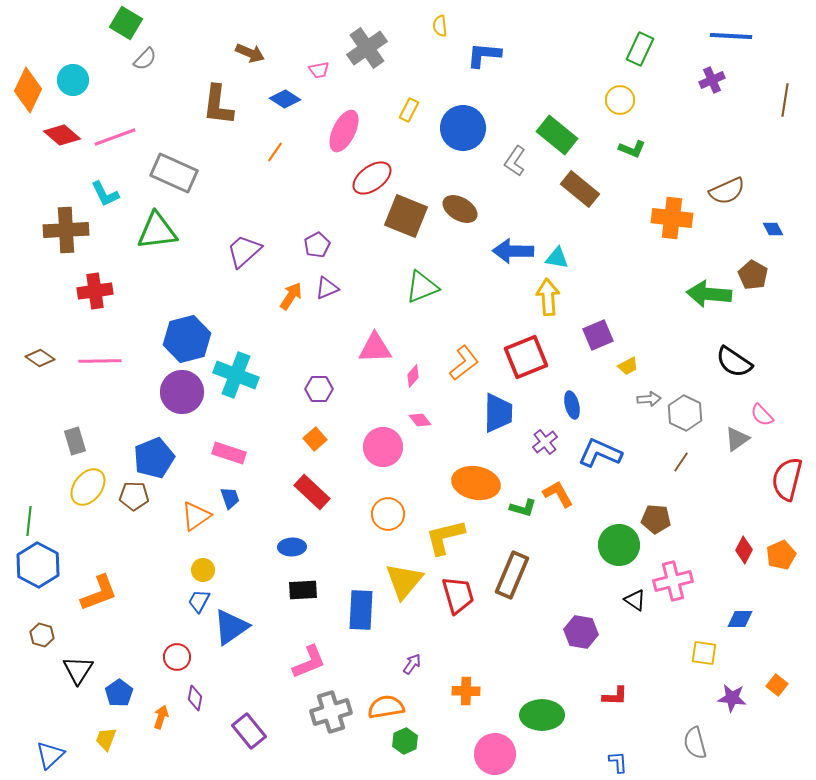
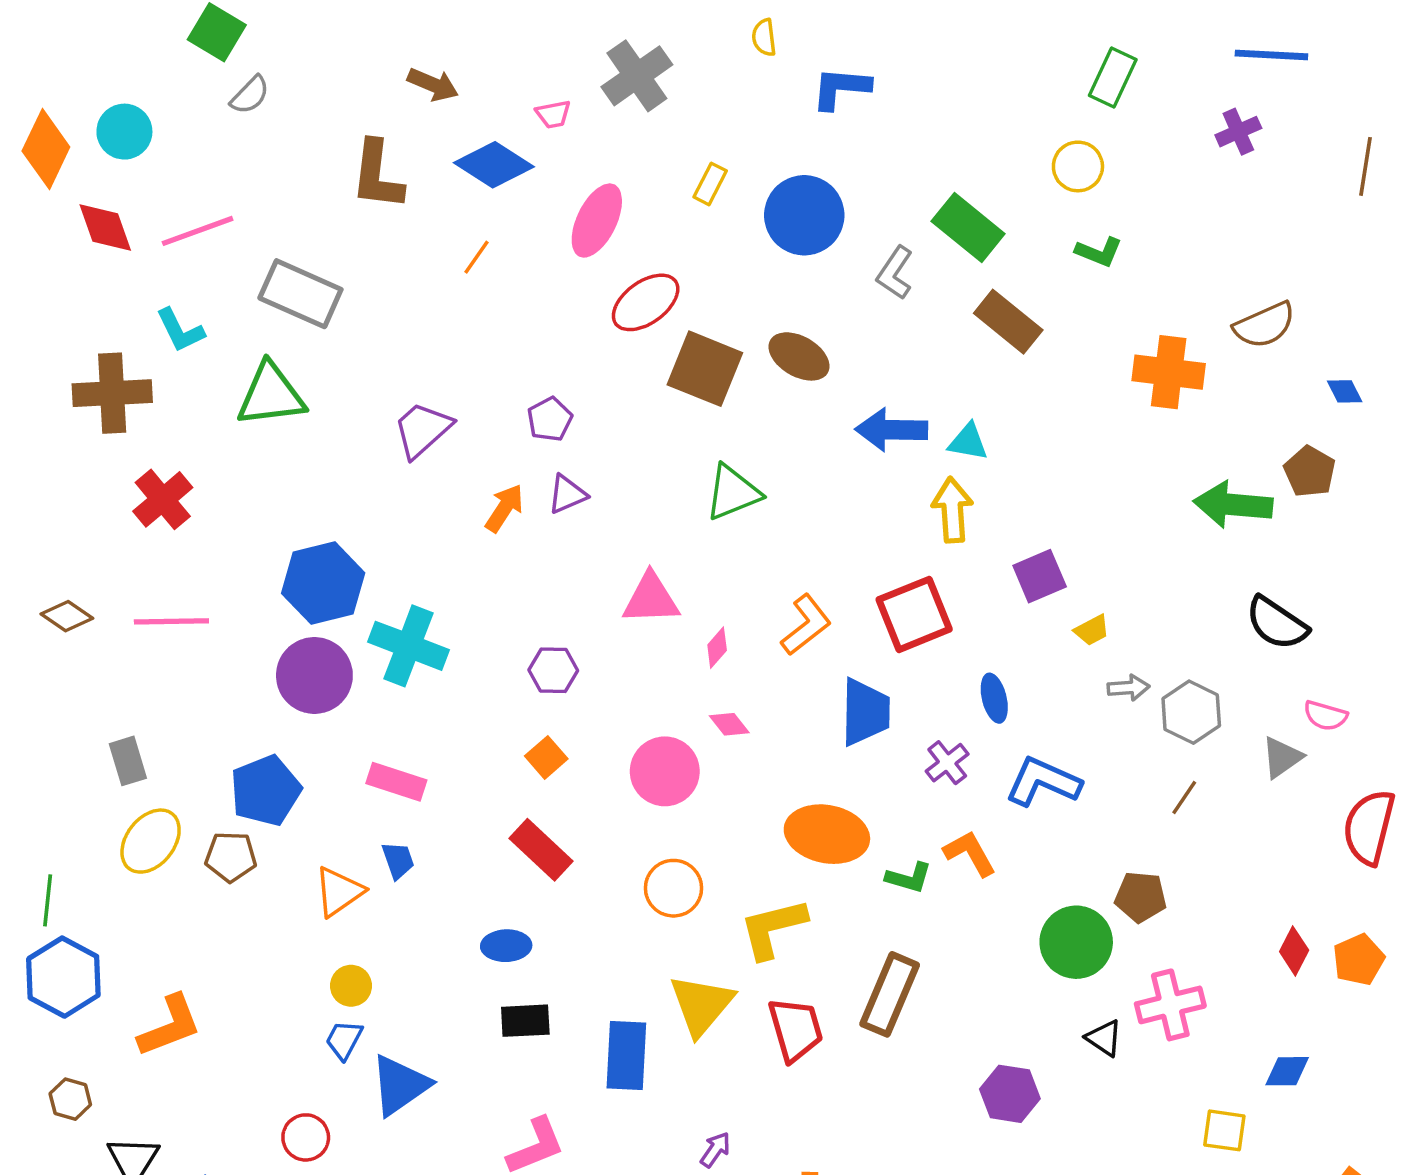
blue diamond: (285, 99) -> (494, 165), size x1.4
red diamond: (62, 135) -> (105, 227), turned 30
red cross: (95, 291) -> (163, 499), turned -32
pink semicircle: (762, 415) -> (1325, 716), turned -30

